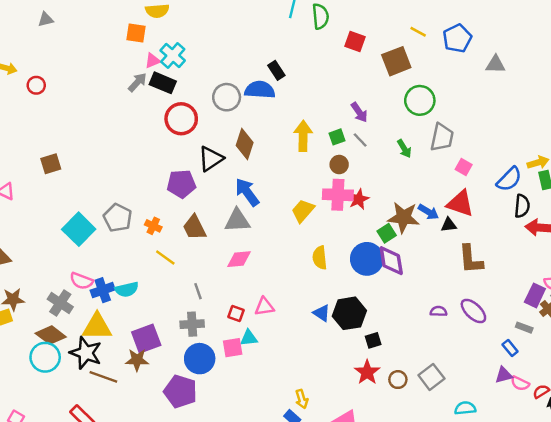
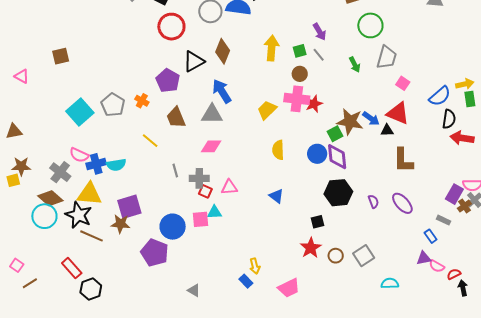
purple pentagon: (181, 184) -> (168, 81), turned 30
orange cross: (153, 226) -> (142, 101), moved
blue circle: (367, 259) -> (317, 154), size x0.7
purple semicircle: (438, 311) -> (373, 201), turned 64
black hexagon: (349, 313) -> (338, 193), moved
gray cross: (192, 324) -> (199, 178), moved

